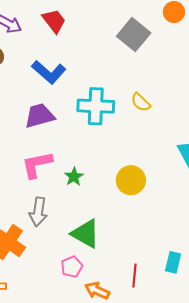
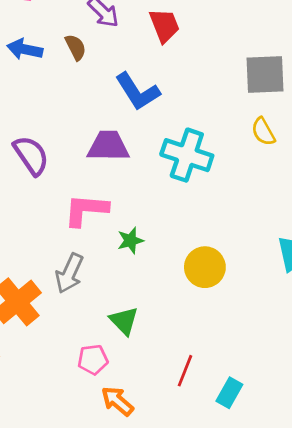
gray square: (134, 35) -> (265, 74), turned 32
yellow semicircle: (141, 102) -> (263, 132), moved
green triangle: (86, 234) -> (124, 321), size x0.7
red line: (134, 276) -> (185, 371), moved

